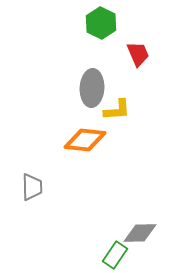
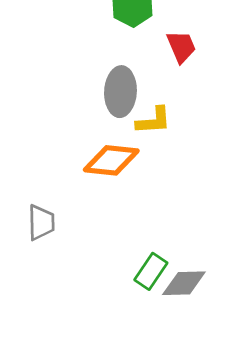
green rectangle: (115, 255) -> (151, 271), moved

